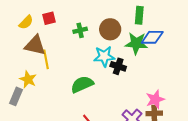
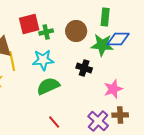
red square: (49, 18) -> (29, 24), moved, size x1.5
cyan star: (104, 56) -> (43, 60), moved
pink star: (155, 99) -> (113, 89), moved

